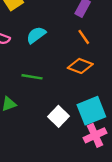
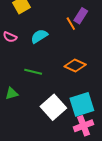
orange line: (84, 37) -> (71, 24), moved
white square: (58, 116) -> (53, 107), size x1.4

